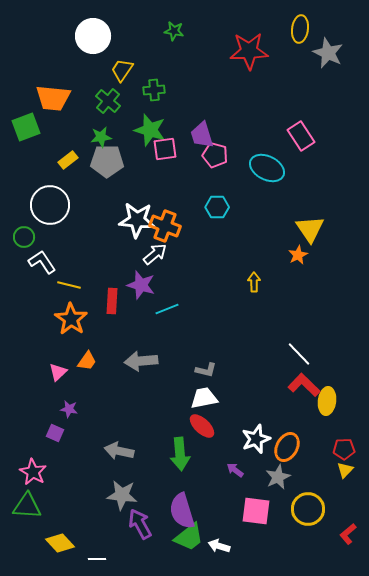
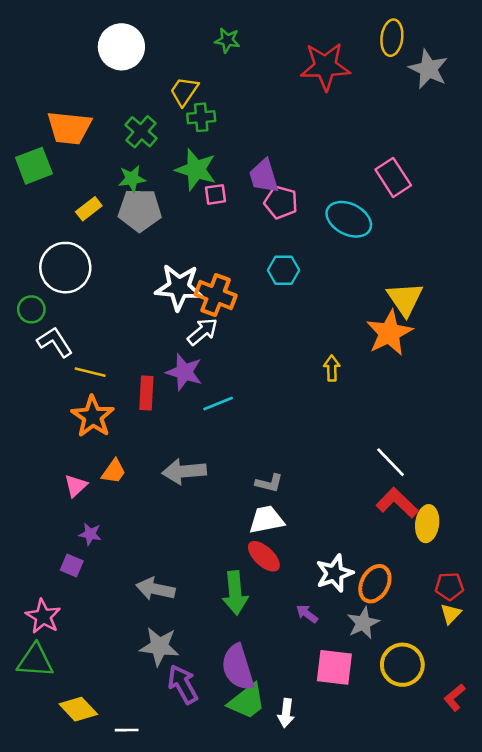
yellow trapezoid: (122, 70) -> (184, 91), moved
pink square: (165, 149) -> (216, 194), size x0.7
orange star: (298, 255) -> (389, 333), size x1.8
white arrow: (219, 546) -> (286, 713), turned -100

